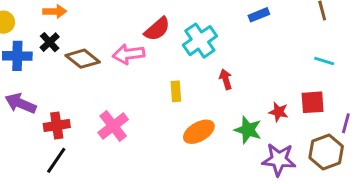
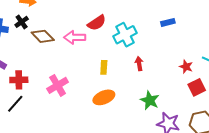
red square: (313, 102) -> (197, 87), turned -30
red star: (279, 112) -> (186, 67), moved
orange ellipse: (199, 132) -> (104, 97), moved

